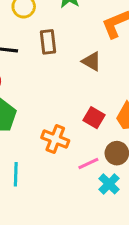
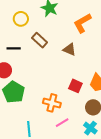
brown rectangle: (48, 42) -> (40, 40), turned -35
pink line: (88, 164) -> (62, 123), moved

